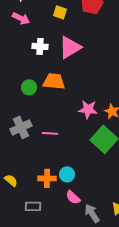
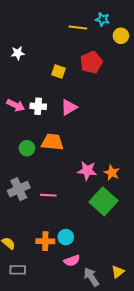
pink arrow: (21, 18) -> (16, 105), moved
pink triangle: (70, 47) -> (69, 107), size x0.7
pink semicircle: (73, 197) -> (72, 261), turned -63
gray rectangle: (33, 206) -> (18, 270), moved

